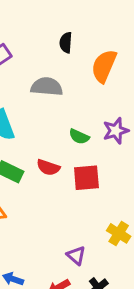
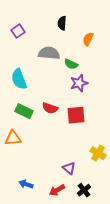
orange semicircle: (104, 66) -> (88, 39), size x0.6
purple star: (116, 131) -> (79, 83), moved
green semicircle: (79, 137) -> (71, 64), moved

